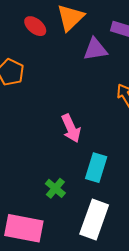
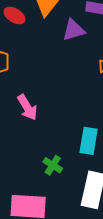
pink arrow: (71, 128) -> (27, 107), moved

